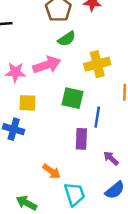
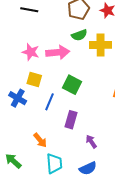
yellow cross: (97, 64) -> (101, 45), moved
blue line: (97, 117) -> (49, 102), moved

